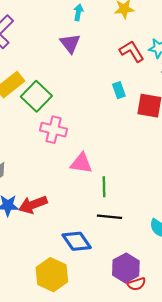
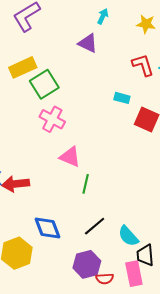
purple triangle: (70, 43) -> (88, 43), turned -40
cyan rectangle: (119, 90) -> (122, 98), turned -70
black line: (109, 217) -> (95, 226), moved, turned -60
red semicircle: (137, 284) -> (105, 279), moved

